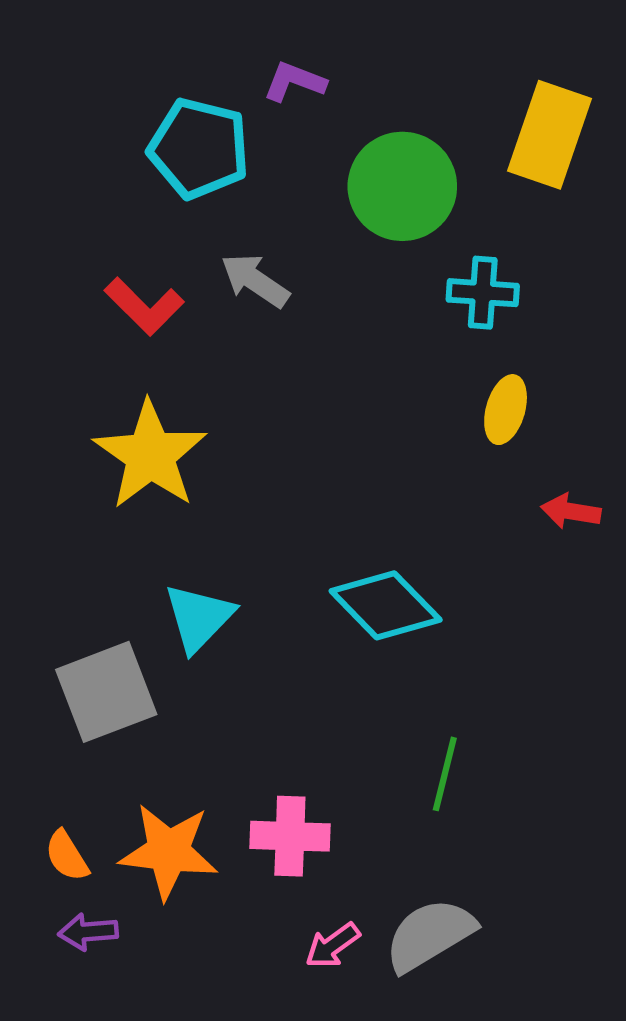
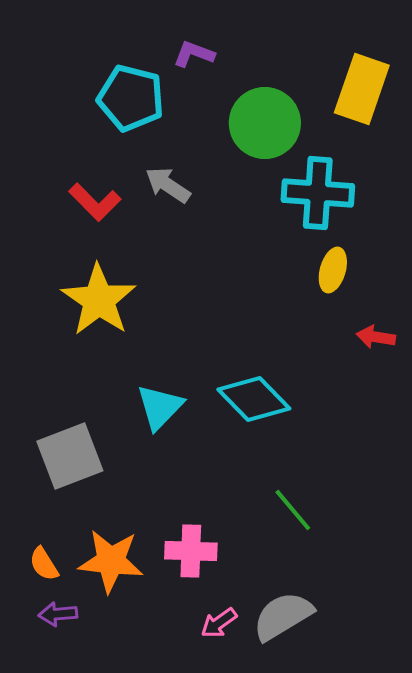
cyan cross: (483, 293) -> (318, 193), size x1.5
cyan triangle: (199, 618) -> (160, 407), moved
green line: (445, 774) -> (293, 510), turned -54

